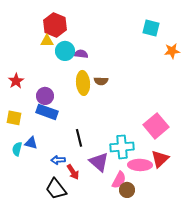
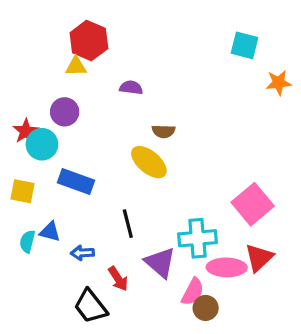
cyan circle: (65, 51) -> (42, 144), moved
yellow ellipse: (83, 83) -> (149, 162), moved, turned -45
purple circle: (45, 96) -> (65, 112), moved
blue arrow: (58, 160) -> (82, 253), moved

